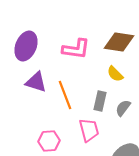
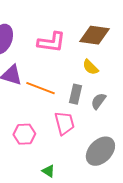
orange line: (65, 95) -> (40, 88), turned -48

